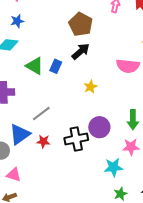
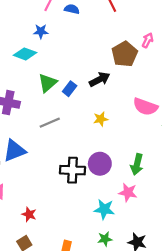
brown pentagon: (81, 24) -> (125, 54), moved
green triangle: (35, 66) -> (48, 83), turned 36
gray line: (41, 114) -> (50, 123), moved
red star: (43, 141) -> (29, 214), moved

